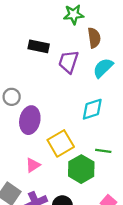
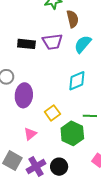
black rectangle: (39, 46) -> (26, 44), moved
purple trapezoid: (68, 62) -> (52, 42), turned -110
yellow square: (61, 143) -> (52, 113), size x0.7

